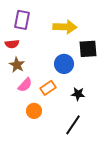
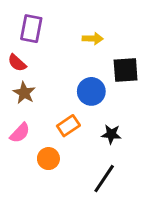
yellow arrow: (65, 27) -> (93, 39), size x0.6
red semicircle: (12, 44) -> (17, 63), turned 48
pink semicircle: (25, 85) -> (20, 133), moved

